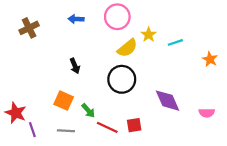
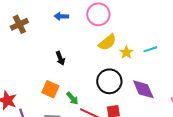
yellow star: (149, 35) -> (126, 52), moved
cyan line: (175, 42) -> (150, 49), moved
black circle: (122, 79) -> (109, 81), moved

